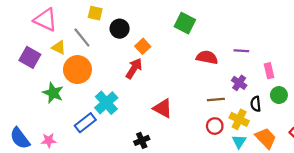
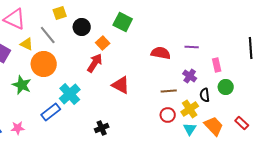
yellow square: (95, 13) -> (60, 13), turned -32
green square: (185, 23) -> (123, 22), moved
red triangle: (163, 108) -> (121, 85), moved
yellow cross: (239, 119) -> (190, 109), turned 30

